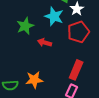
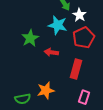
red rectangle: (76, 70) -> (76, 69), moved

